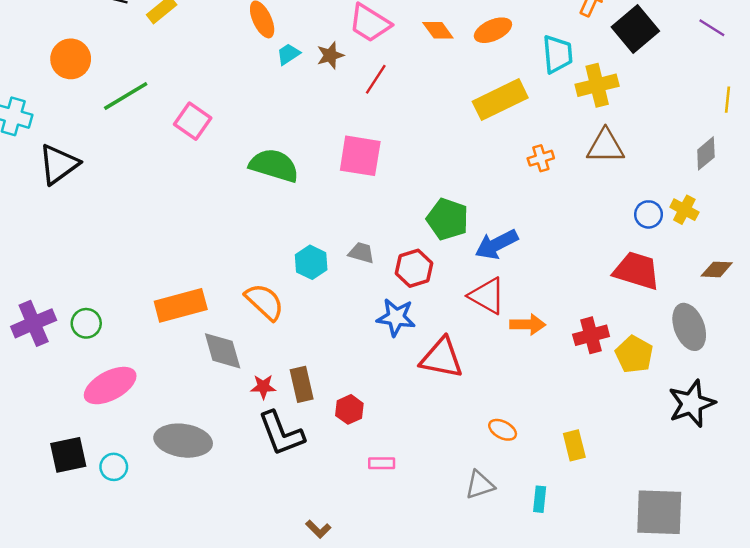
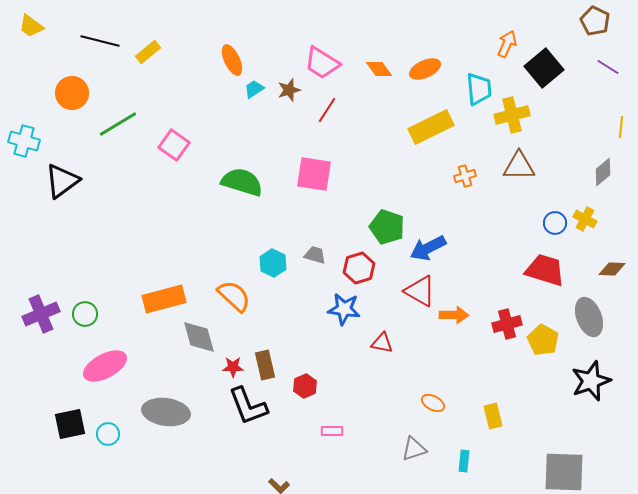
red triangle: (442, 358) -> (382, 343), size x0.6

